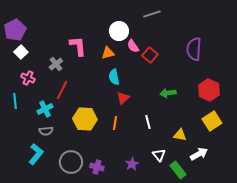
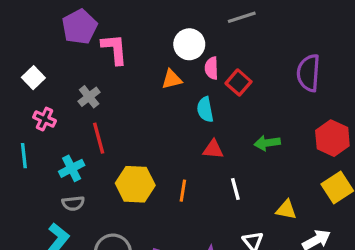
purple pentagon: (15, 30) -> (80, 27), moved
pink L-shape: (78, 46) -> (115, 49), moved
pink semicircle: (133, 46) -> (212, 68), turned 32
cyan semicircle: (114, 77) -> (205, 109), moved
red line: (62, 90) -> (99, 138), turned -42
red triangle: (123, 98) -> (213, 149), moved, turned 48

